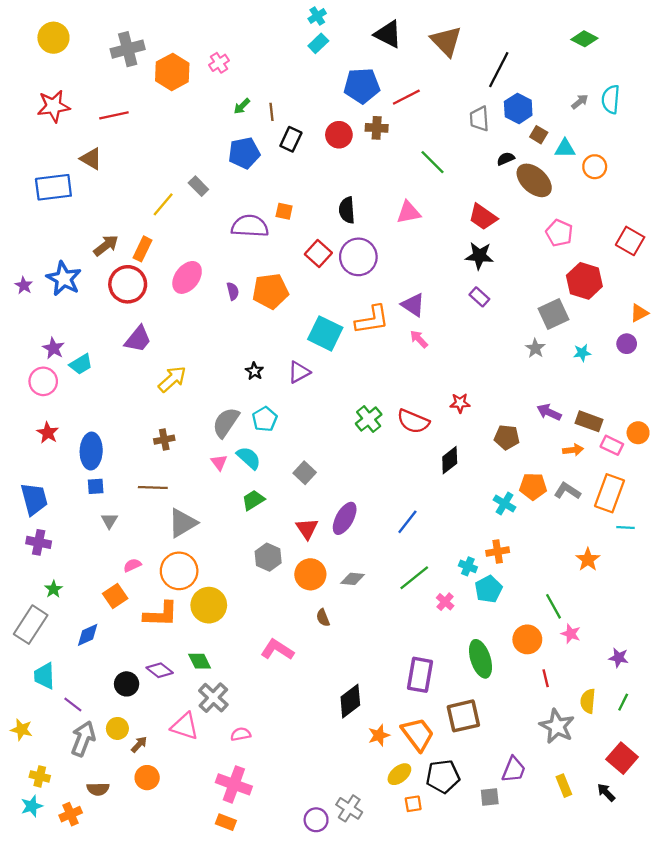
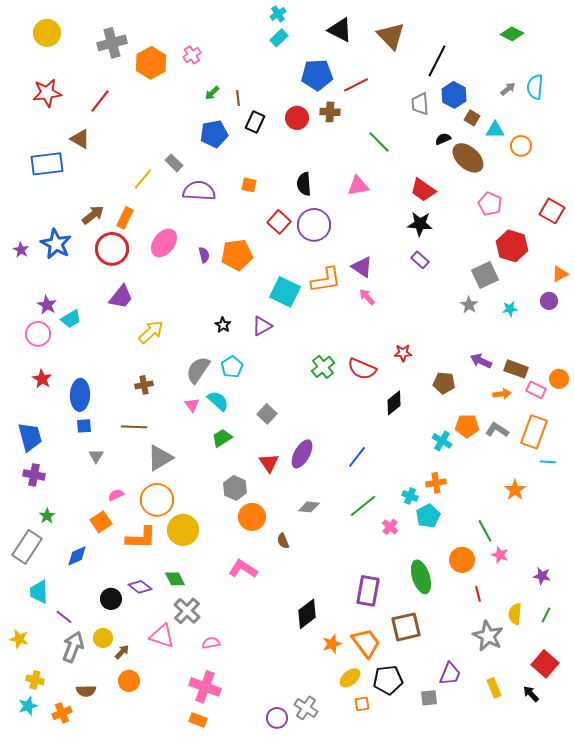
red line: (114, 115) -> (100, 101), turned -40
purple semicircle: (250, 226) -> (199, 191), moved
orange circle: (310, 574) -> (252, 517), moved

